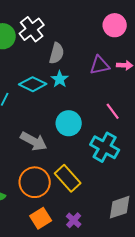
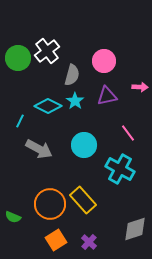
pink circle: (115, 25) -> (104, 61), moved
purple triangle: (100, 65) -> (107, 96), moved
gray arrow: (34, 141) -> (39, 149), moved

